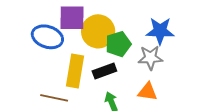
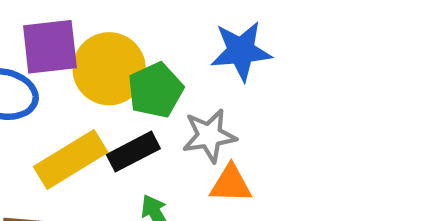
gray star: (150, 58) -> (209, 136), moved
yellow rectangle: (75, 71) -> (71, 159), turned 56

